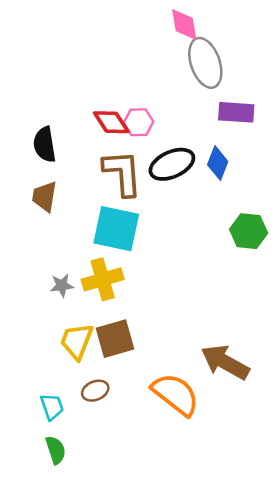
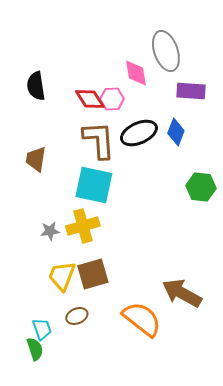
pink diamond: (184, 25) -> (136, 73), moved
black semicircle: (45, 145) -> (36, 86), moved
green semicircle: (56, 450) -> (35, 349), moved

